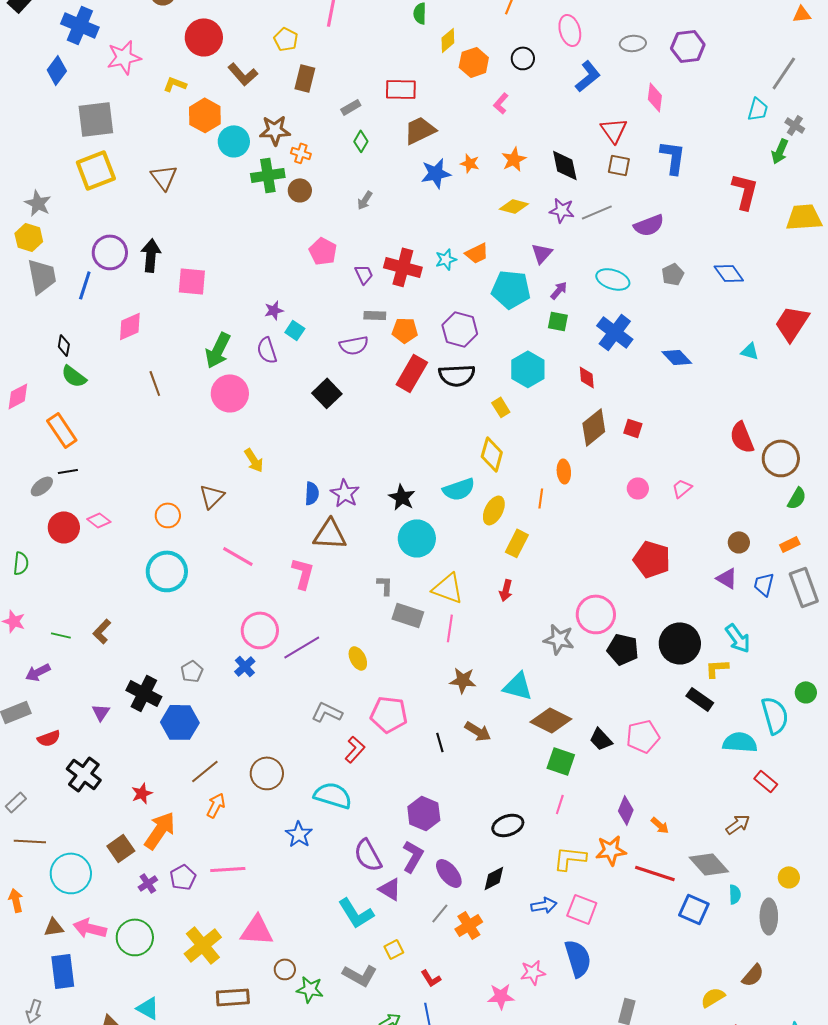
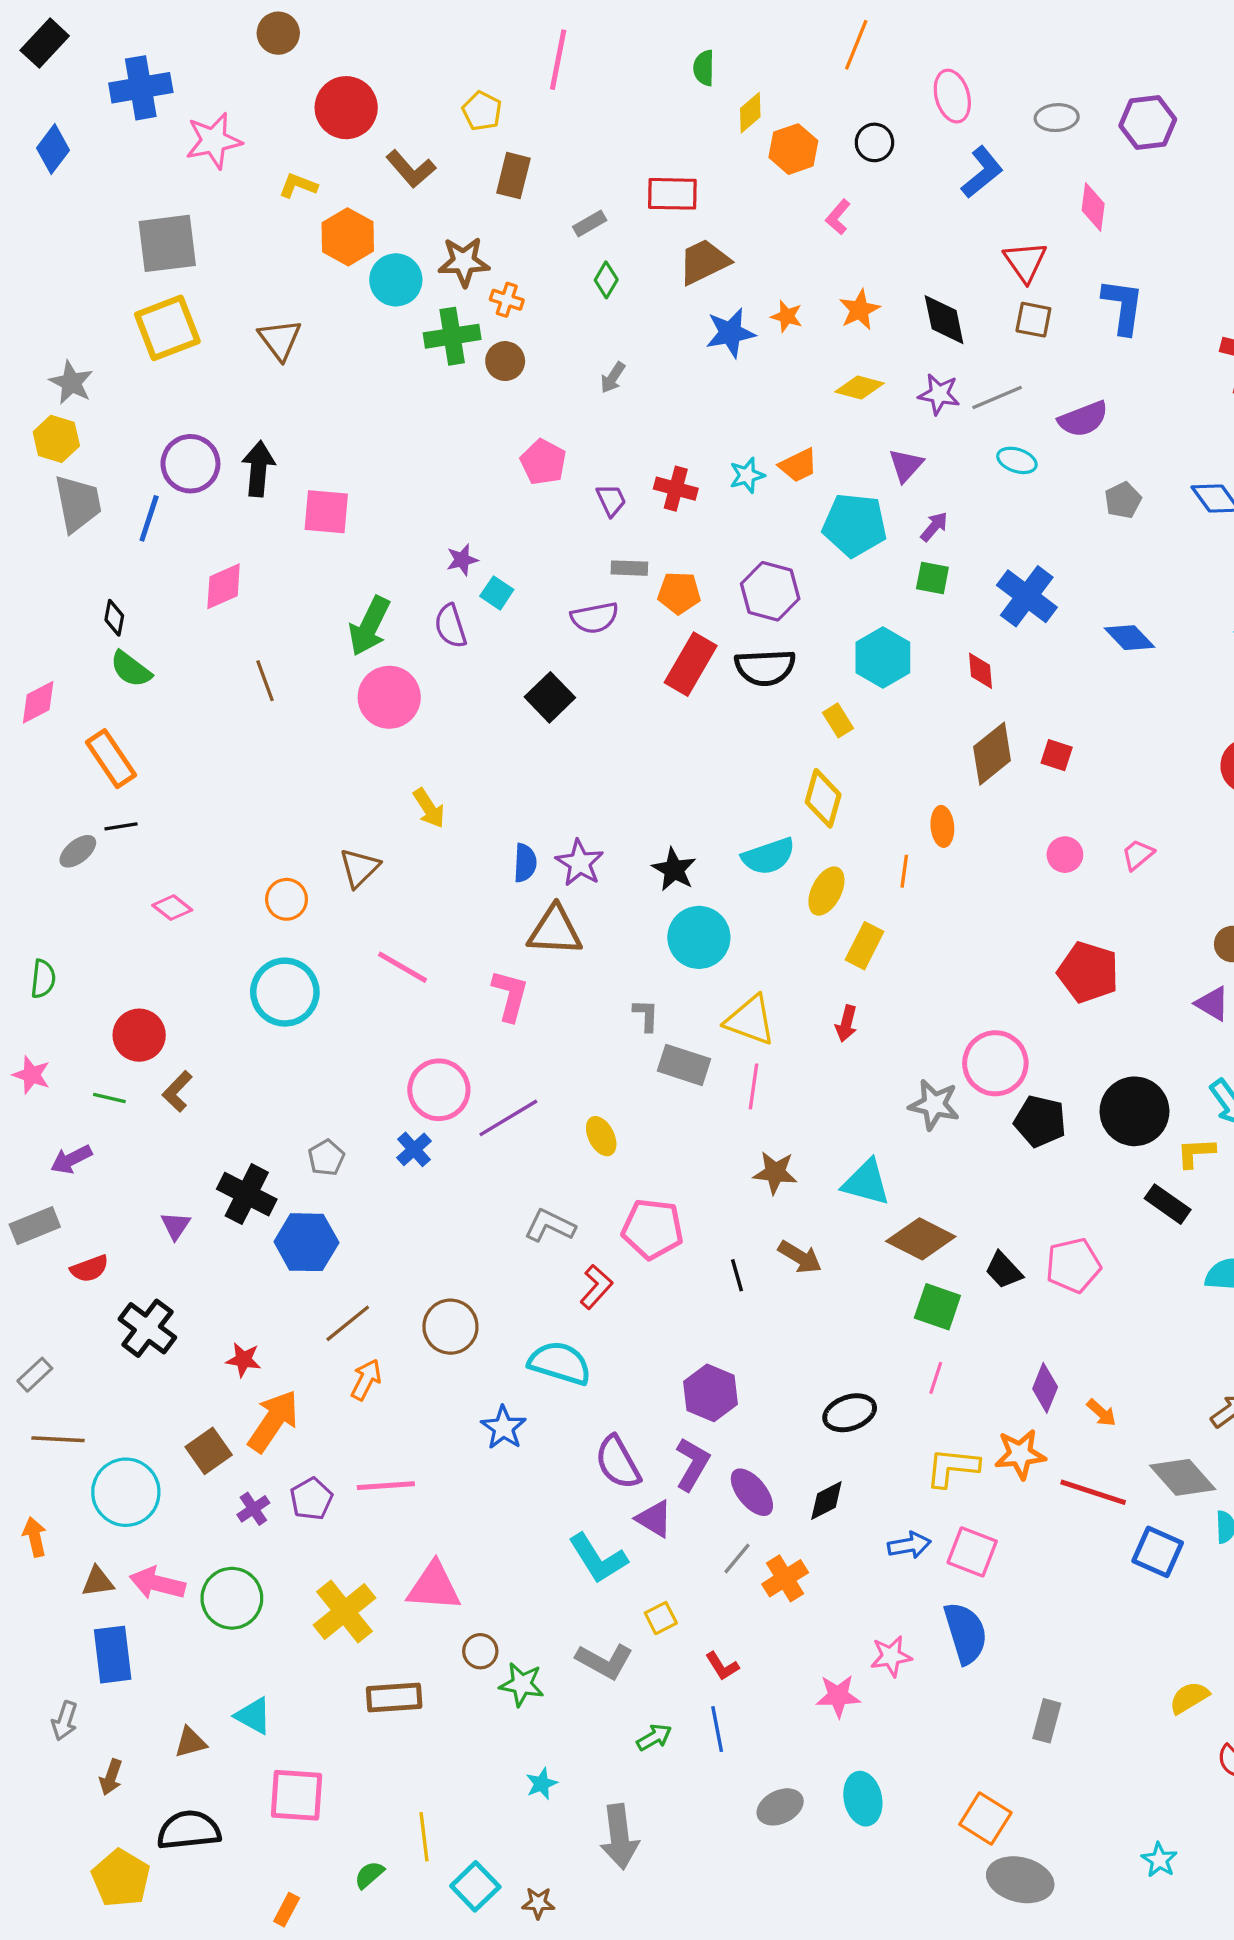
blue cross: (80, 25) -> (141, 88), turned -33
blue diamond: (57, 70) -> (53, 149), moved
red cross: (403, 267) -> (676, 489), size x0.7
cyan ellipse: (613, 279) -> (1017, 460), moved, size x0.7
red circle: (64, 527) -> (139, 1035), moved
red star: (142, 793) -> (243, 1360), turned 30

